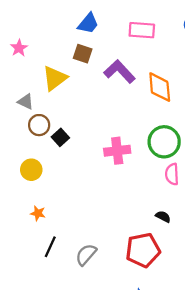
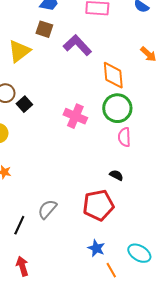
orange diamond: (160, 87) -> (113, 75), moved
pink cross: (117, 151) -> (75, 116), turned 30
black line: (50, 247) -> (19, 225), moved

